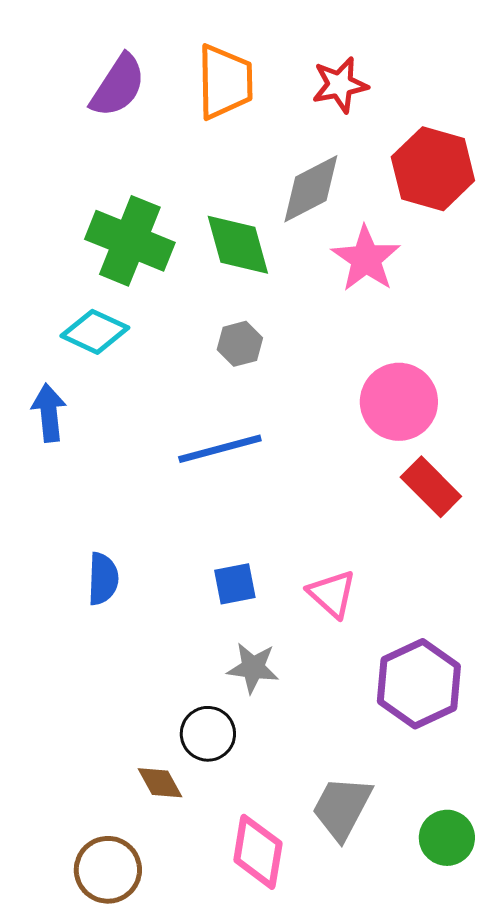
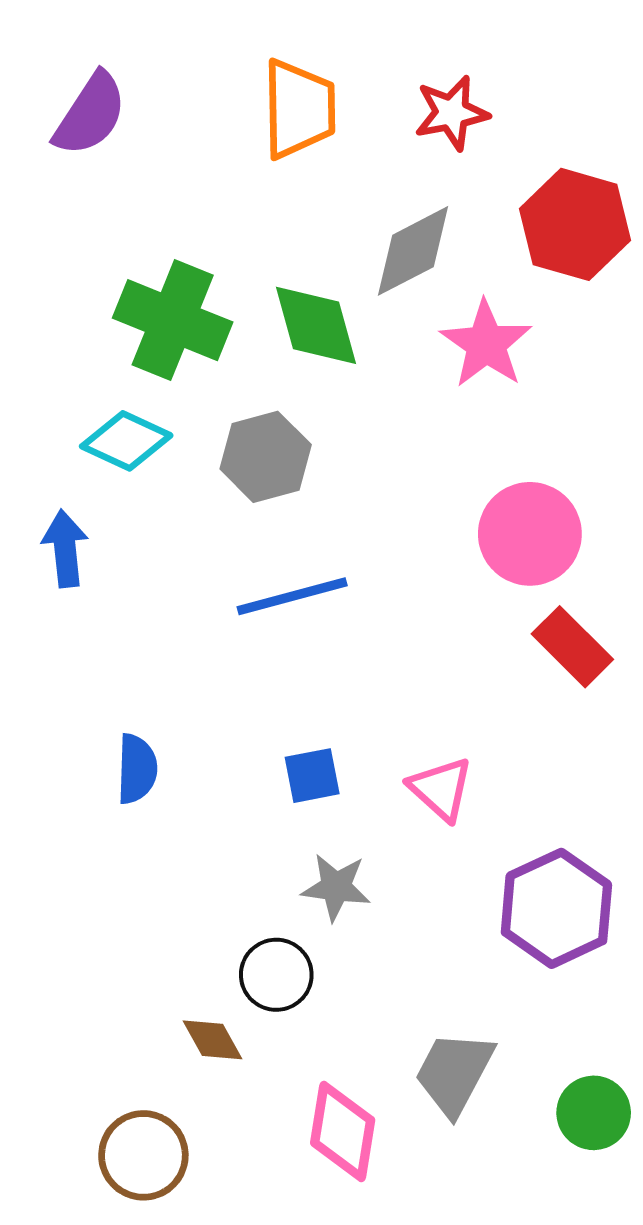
purple semicircle: (118, 86) -> (90, 114), moved
gray hexagon: (240, 344) -> (266, 457), moved, size x1.5

